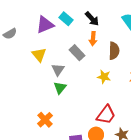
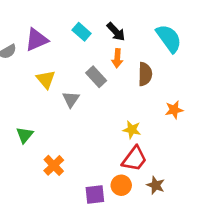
purple triangle: (45, 25) -> (37, 40), moved
yellow star: (104, 77) -> (132, 130), moved
green triangle: (60, 88) -> (25, 135), moved

